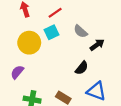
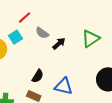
red line: (55, 13) -> (25, 17), moved
black semicircle: (82, 68) -> (38, 76), moved

